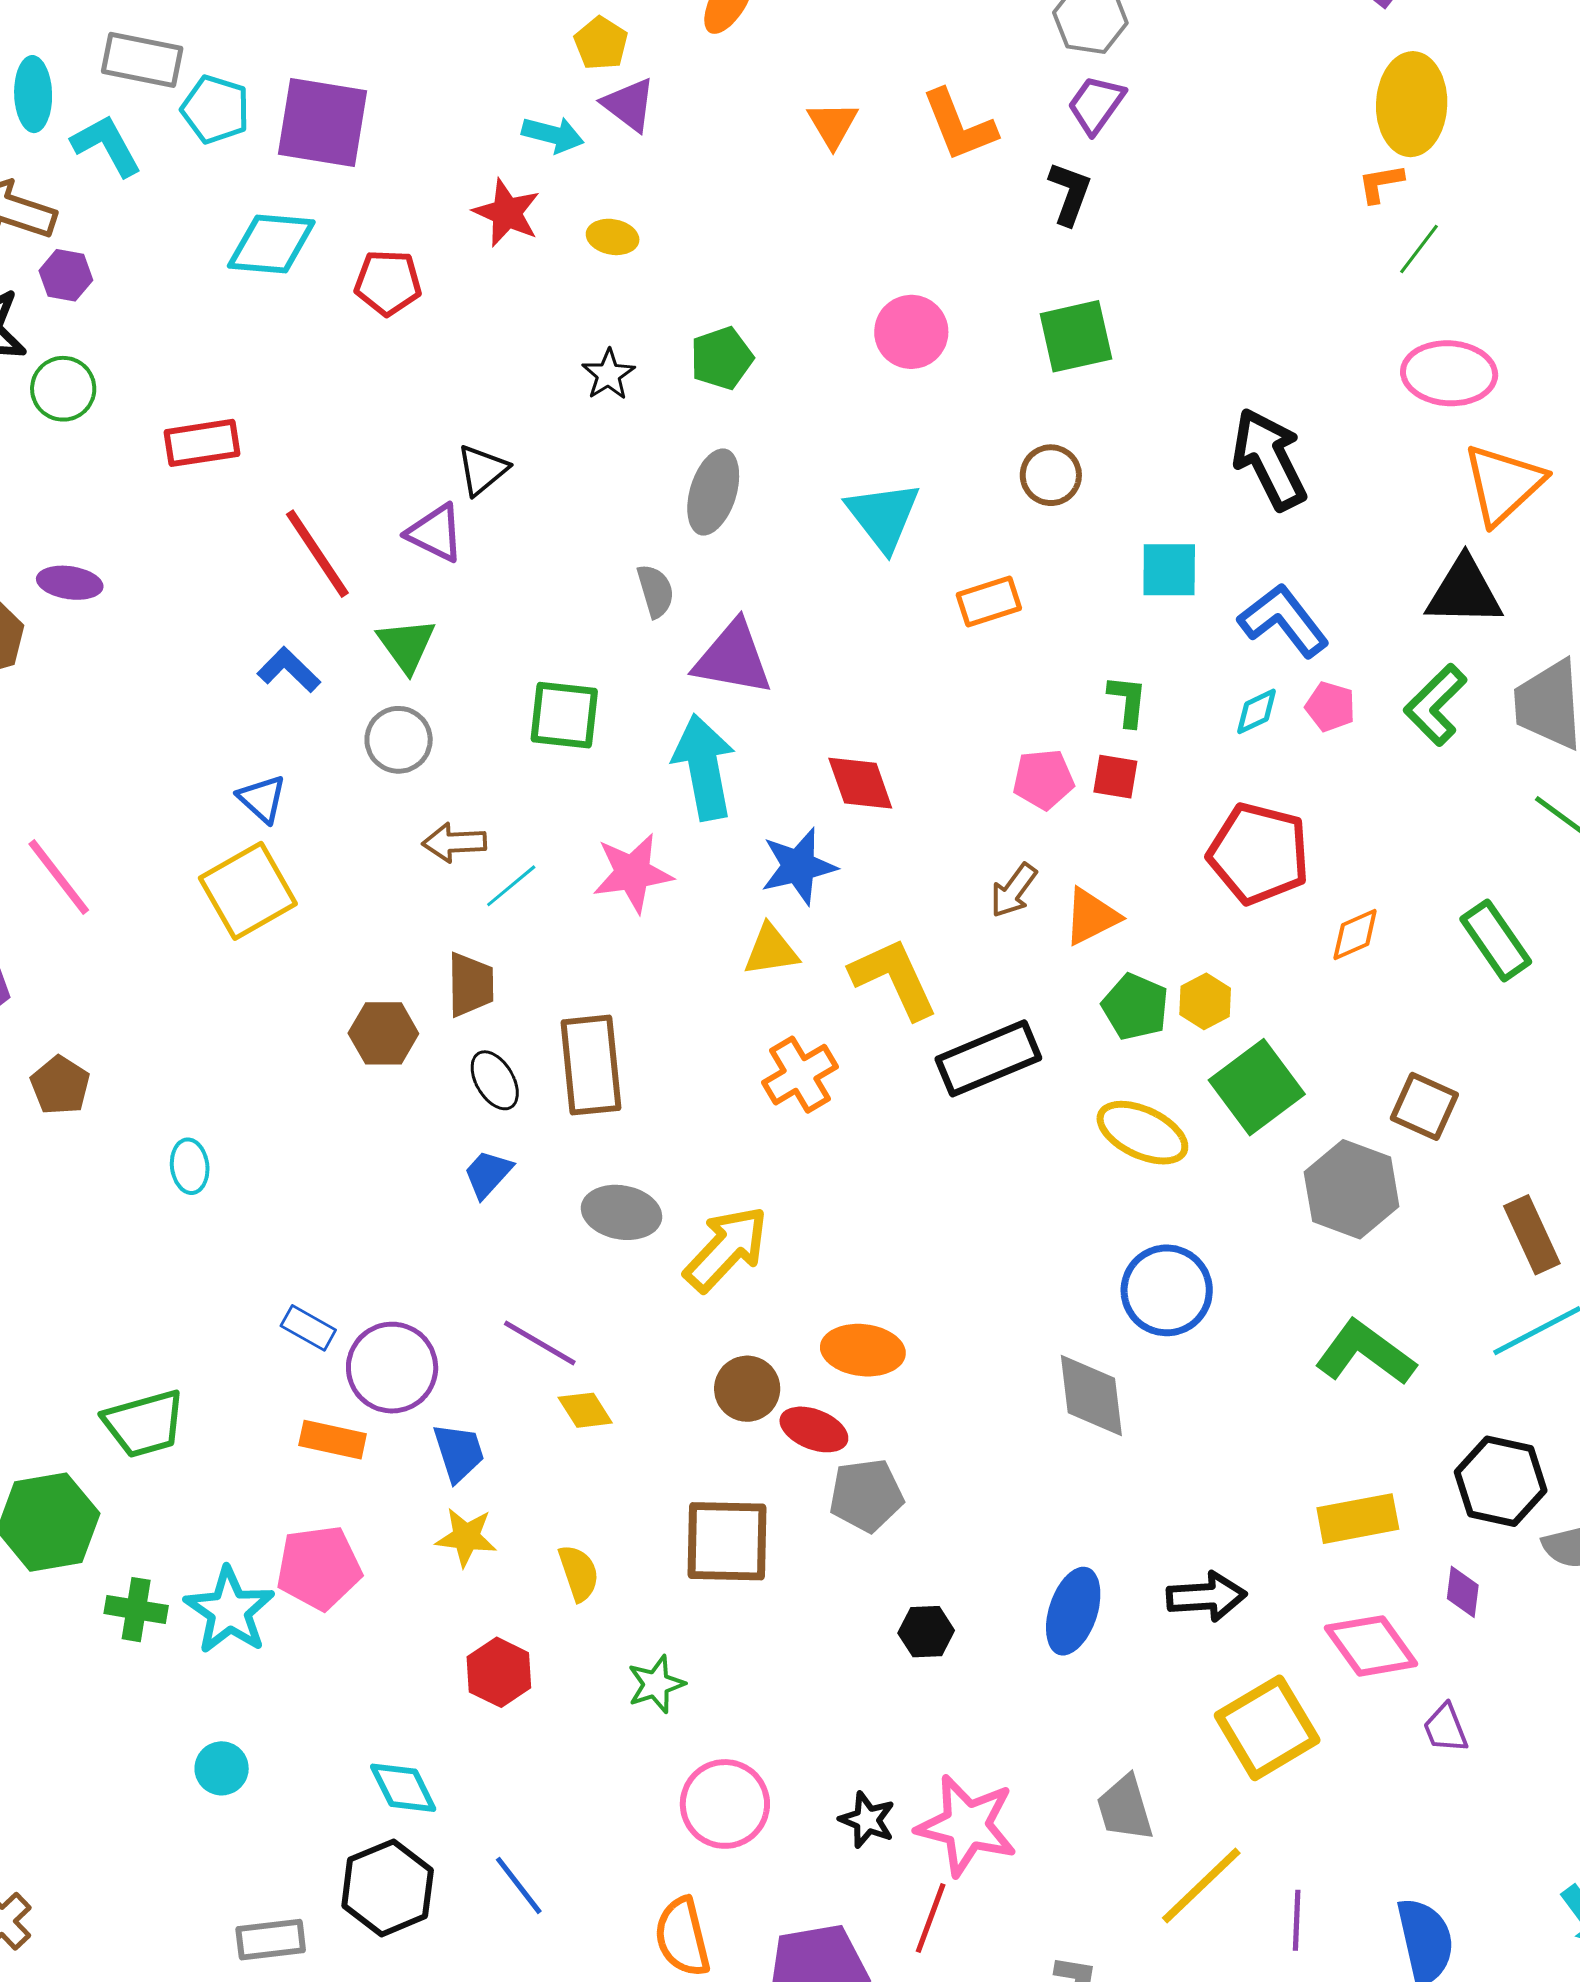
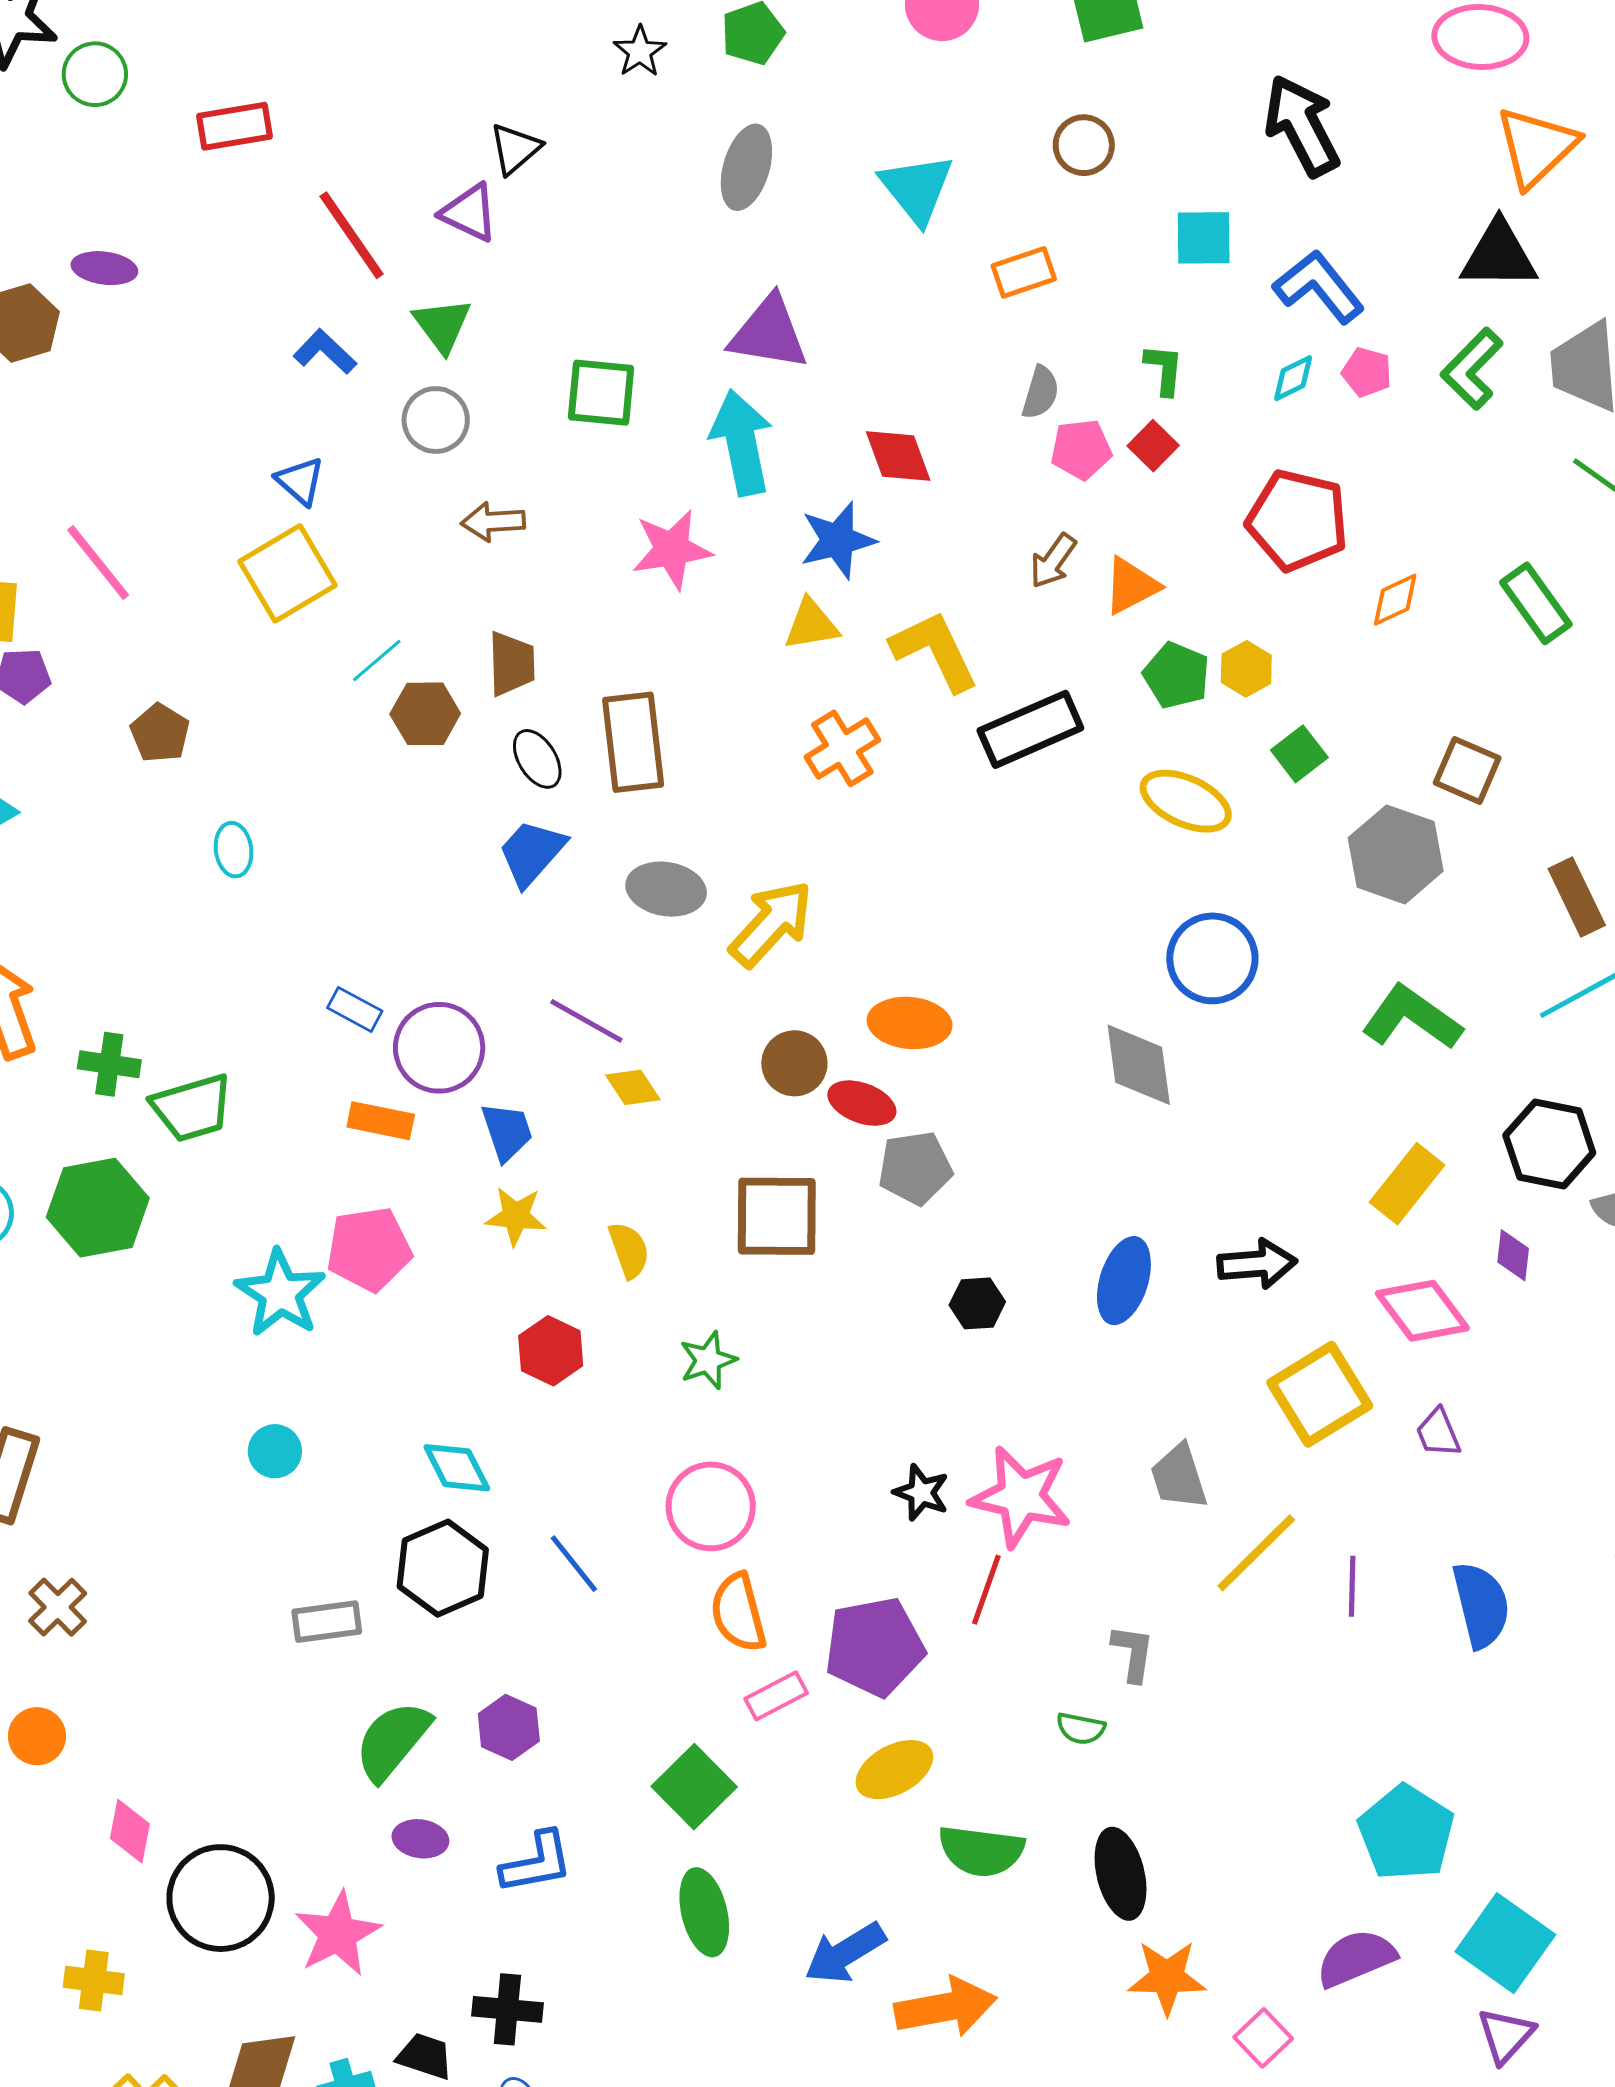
gray semicircle: (655, 591) -> (1040, 392), moved, turned 34
red square: (1115, 777) -> (1153, 446), turned 36
cyan line: (511, 886) -> (377, 661), moved
brown pentagon: (60, 1085) -> (160, 733), moved
green square: (1257, 1087) -> (1299, 754), size x0.6
blue trapezoid: (488, 1174) -> (532, 853), size x1.4
yellow rectangle: (1358, 1519) -> (1407, 1184), turned -40
green cross: (136, 1610) -> (109, 1064), moved
purple trapezoid: (1446, 1728) -> (1438, 1433), moved
pink circle: (725, 1804) -> (711, 1506), moved

